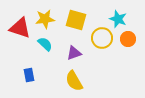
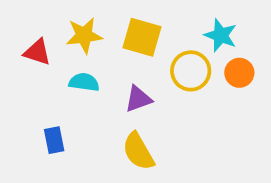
red triangle: (20, 28) -> (37, 52), size x0.7
cyan semicircle: (45, 44) -> (84, 82), turned -35

